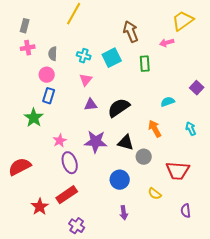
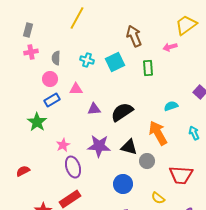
pink triangle: (86, 80) -> (76, 89), moved, turned 48
blue rectangle: (49, 96) -> (52, 100), turned 42
orange arrow: (155, 129) -> (158, 133), size x1.4
red semicircle: (20, 167) -> (23, 171), size x0.6

